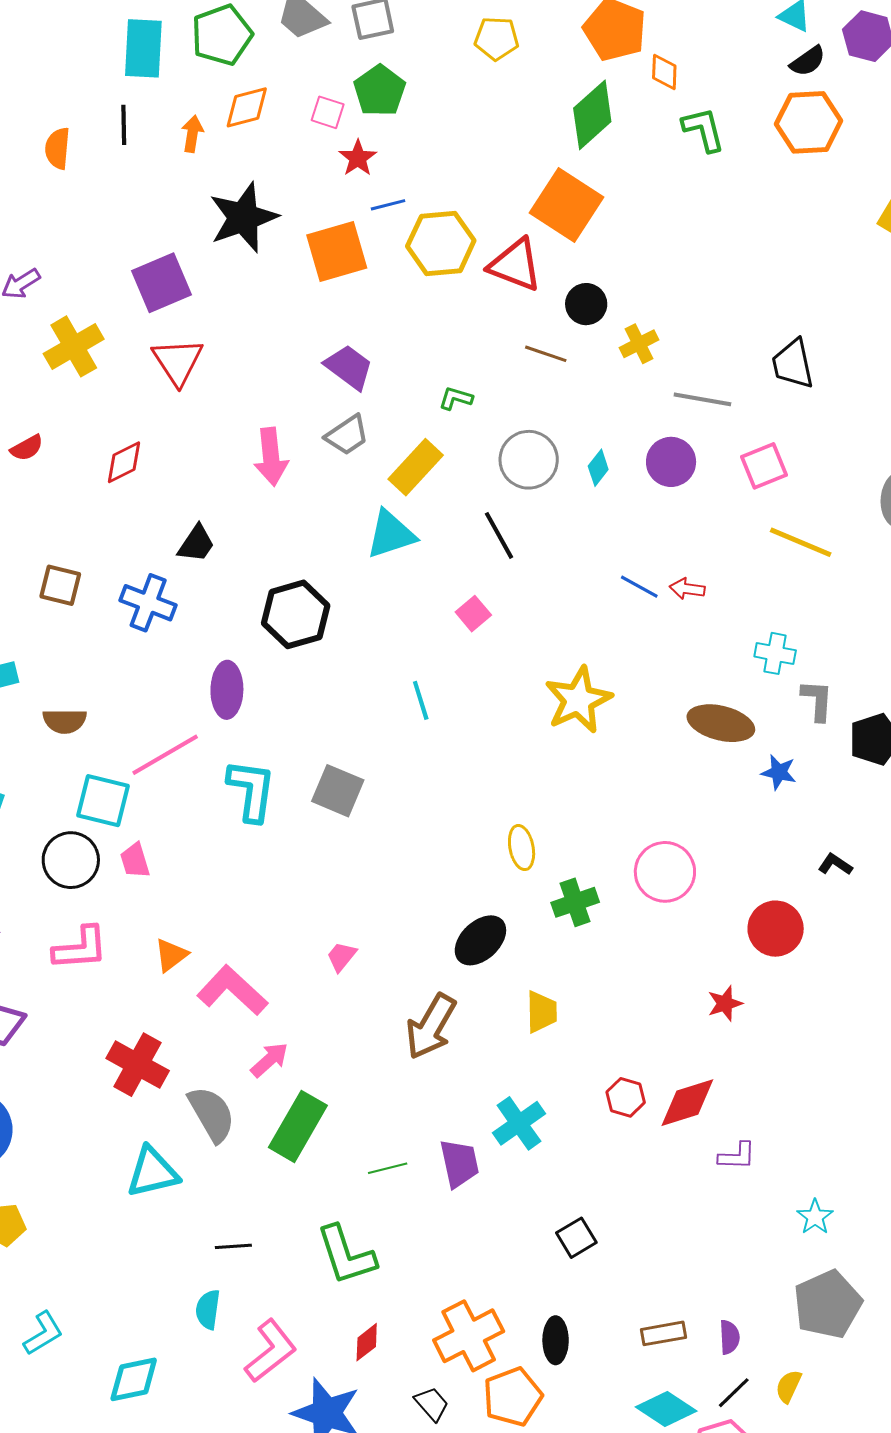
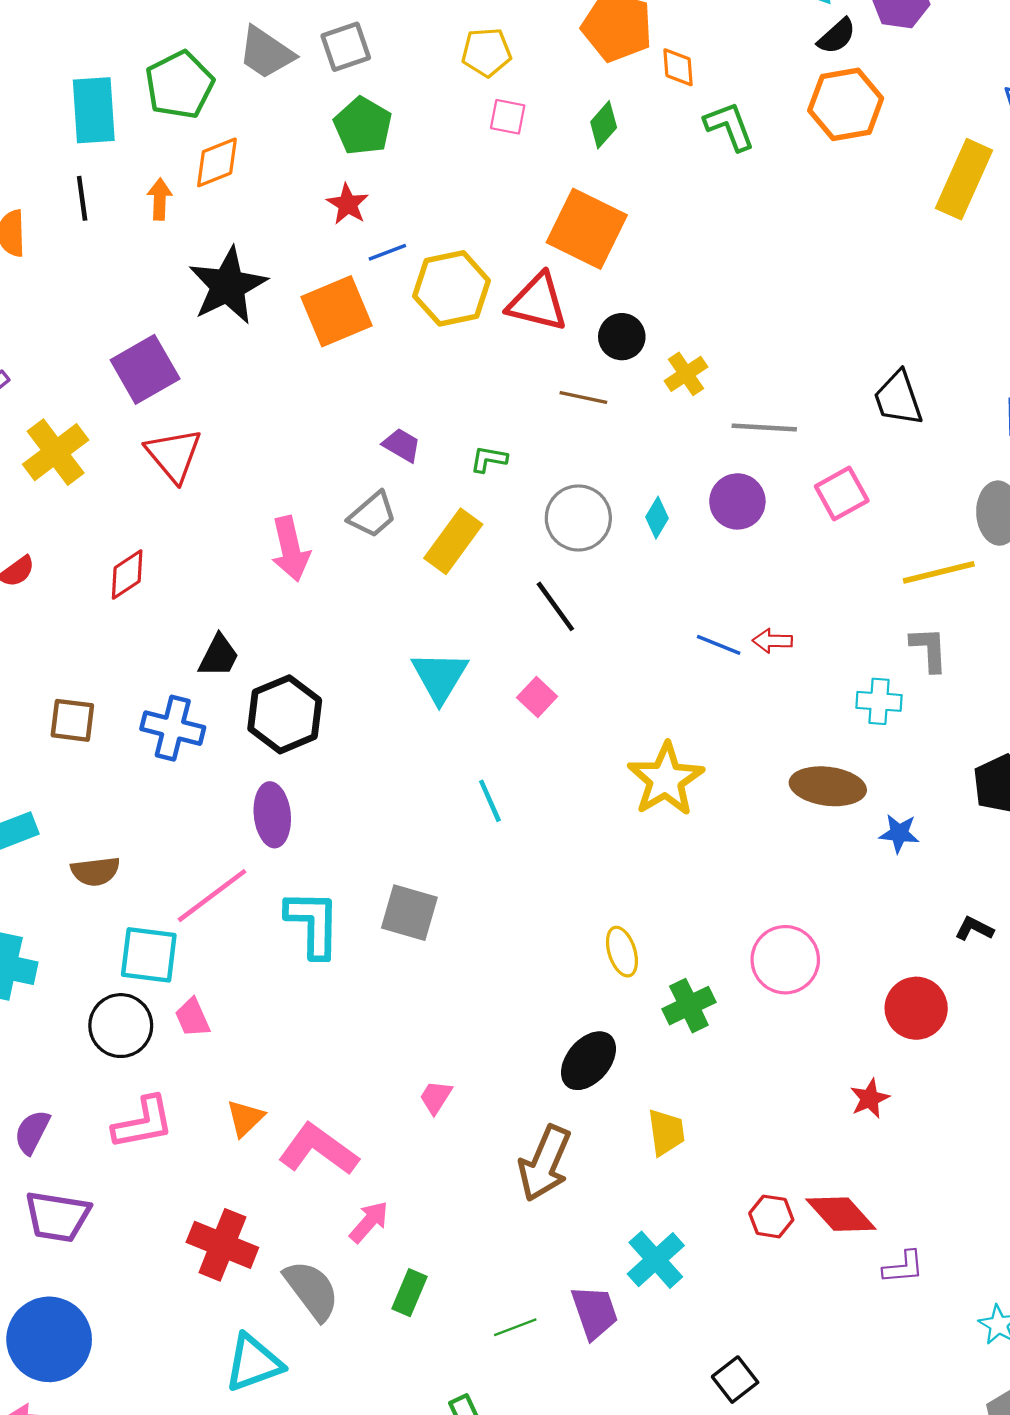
pink square: (328, 112) -> (508, 117), moved
green diamond: (592, 115) -> (604, 125), size x0.6
black trapezoid: (793, 364) -> (898, 398), moved
purple trapezoid: (349, 367) -> (402, 445), moved, size x0.7
cyan triangle: (391, 534) -> (440, 677), moved, turned -34
yellow line: (801, 542) -> (939, 572), moved, turned -30
black hexagon: (296, 614) -> (285, 714), moved
gray L-shape: (817, 700) -> (929, 649), moved
red diamond: (687, 1103) -> (841, 1214), turned 72
green rectangle: (298, 1126) -> (410, 1293), size x0.6

